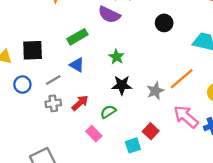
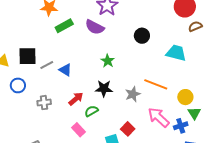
green rectangle: (77, 37) -> (64, 26), moved
green star: (116, 57) -> (108, 61), moved
orange line: (182, 79) -> (156, 84), turned 60
gray line: (53, 80) -> (47, 65), moved
red arrow: (80, 103) -> (76, 99), moved

